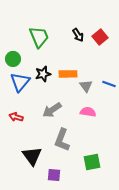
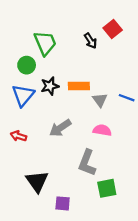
red square: (100, 37) -> (113, 29), moved
green circle: (13, 59) -> (27, 65), moved
gray L-shape: (62, 140) -> (87, 163), moved

